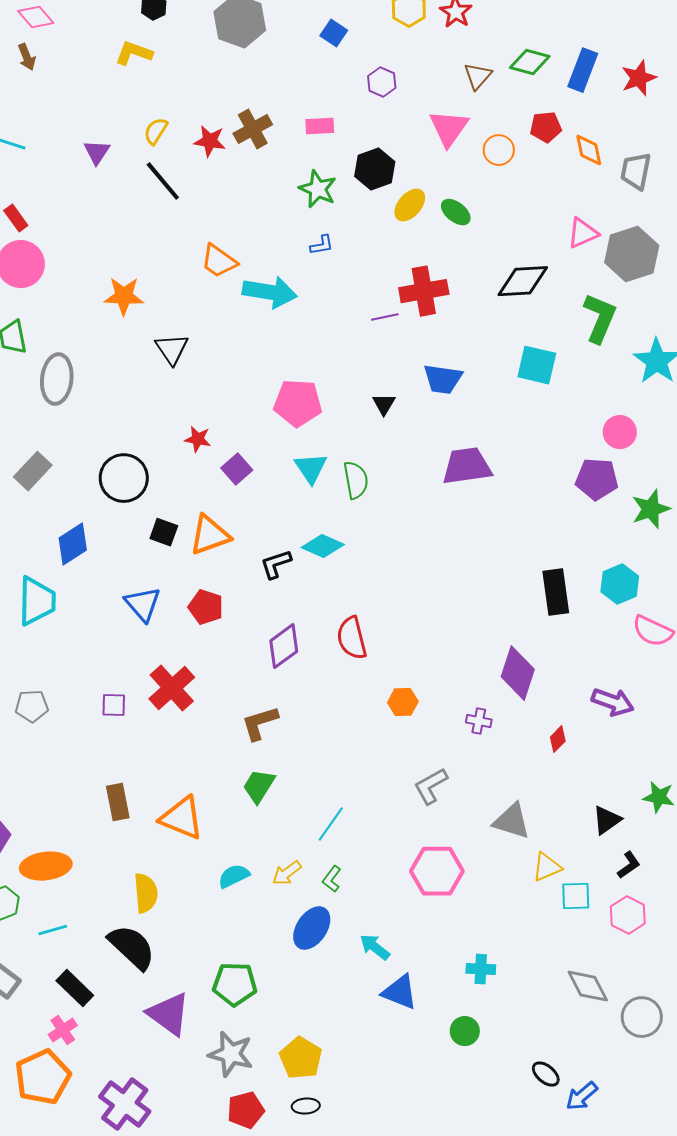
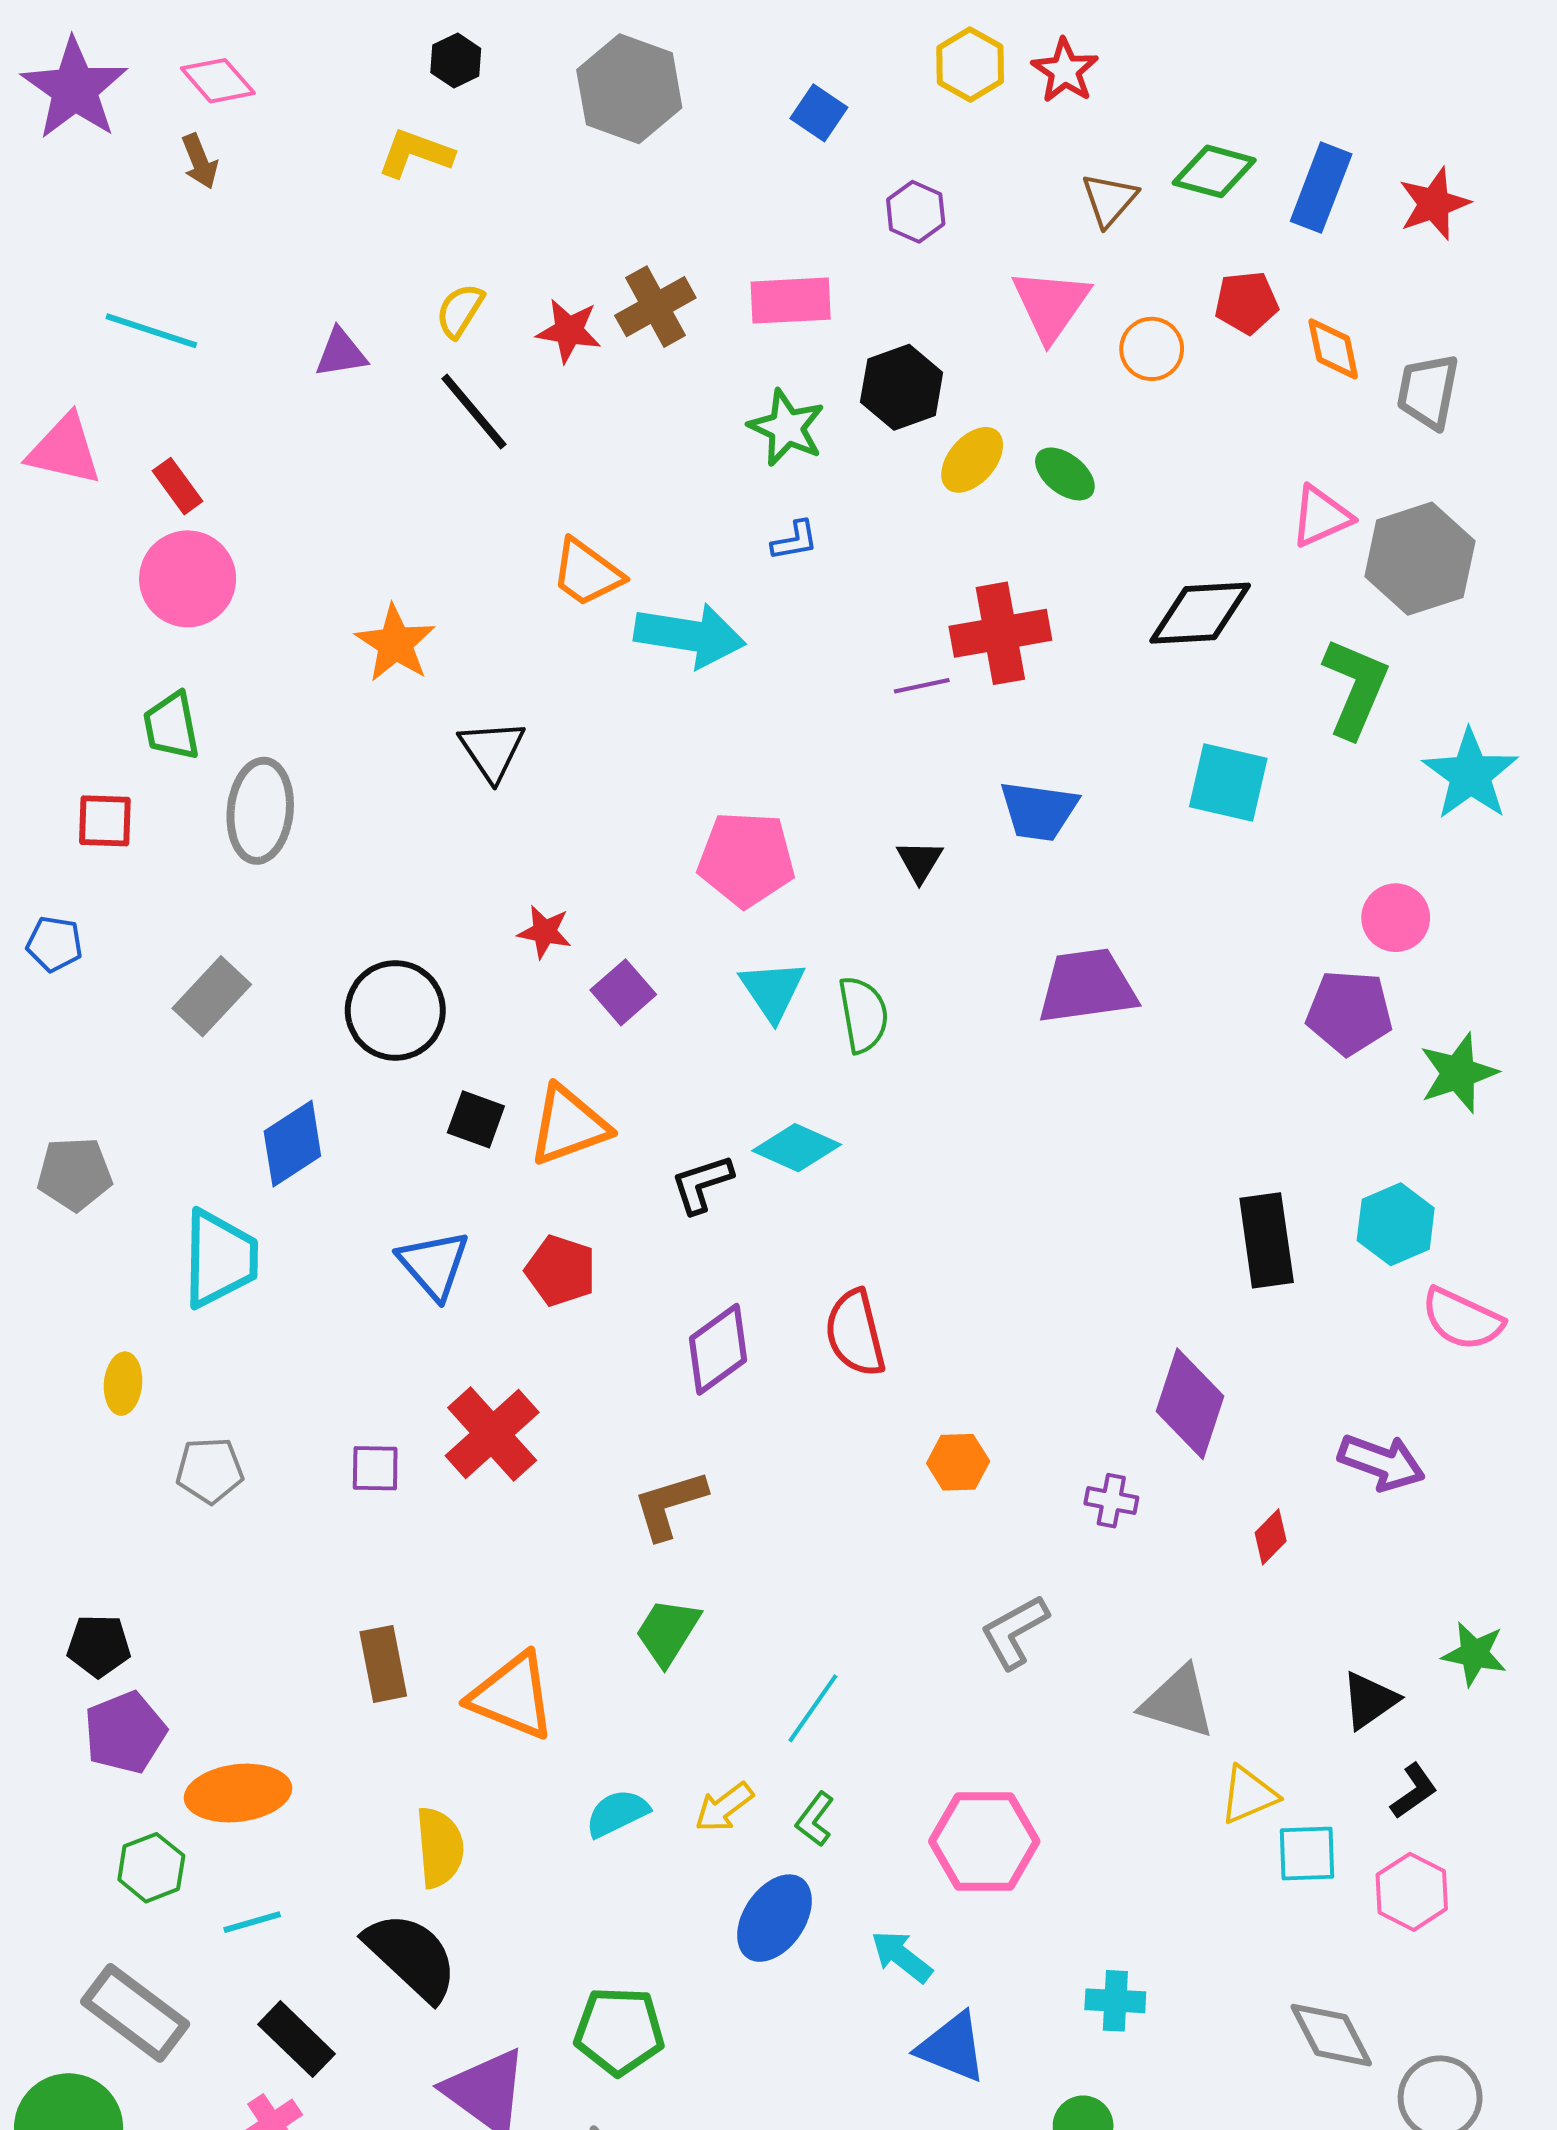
pink rectangle: (320, 126) -> (791, 301), size x1.4
purple triangle: (97, 152) -> (341, 353), turned 48
orange star: (124, 296) -> (395, 643), turned 30
pink hexagon: (437, 871) -> (984, 1841), moved

